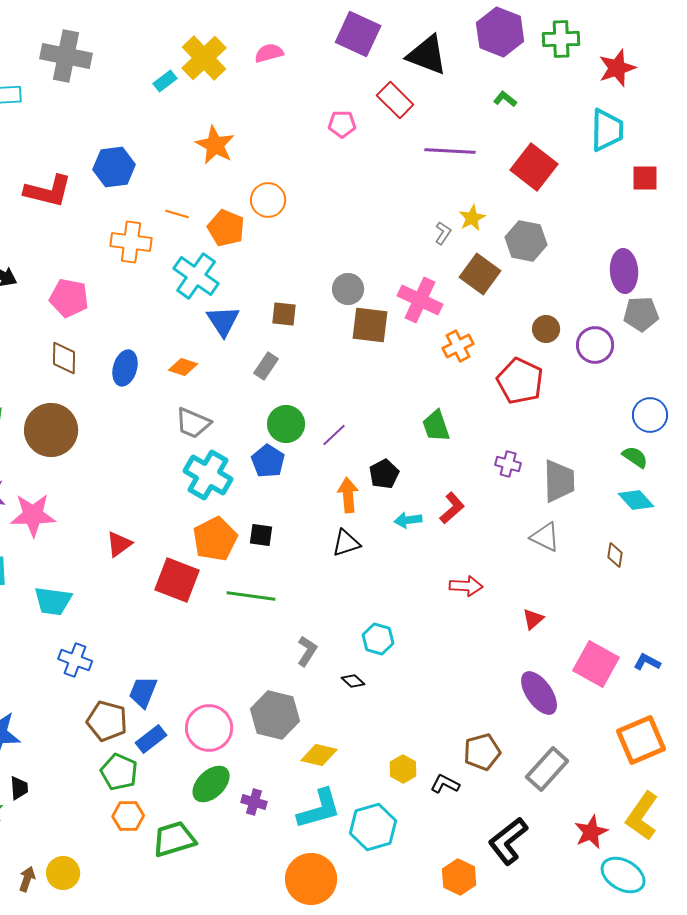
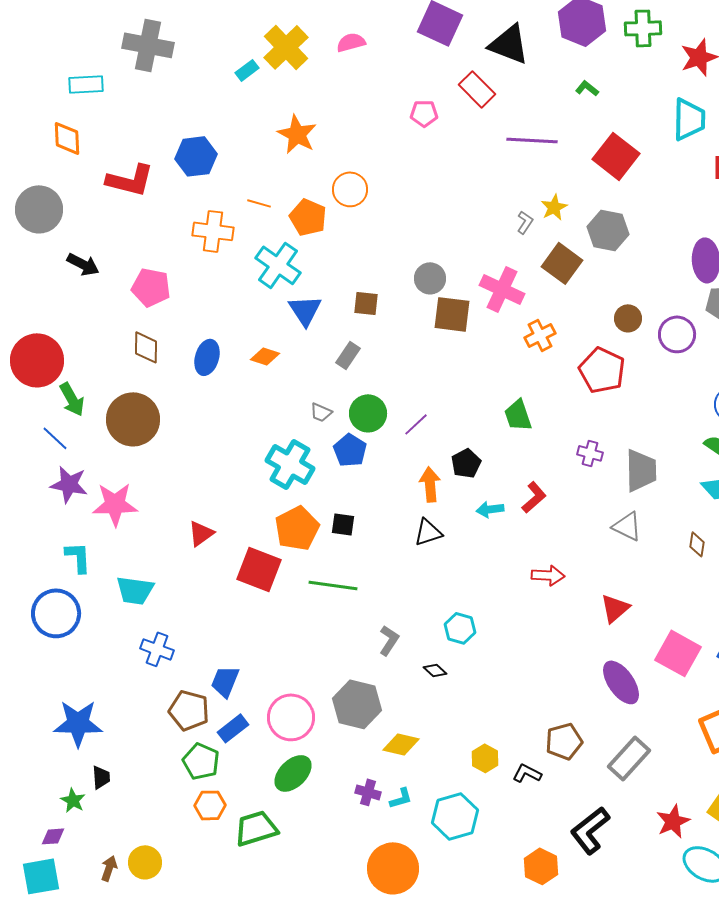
gray trapezoid: (193, 423) -> (321, 412), moved, size x0.6
red triangle: (533, 619) -> (615, 608), size x1.4
purple cross: (254, 802) -> (368, 792), moved
cyan L-shape: (319, 809) -> (401, 798), size x0.5

